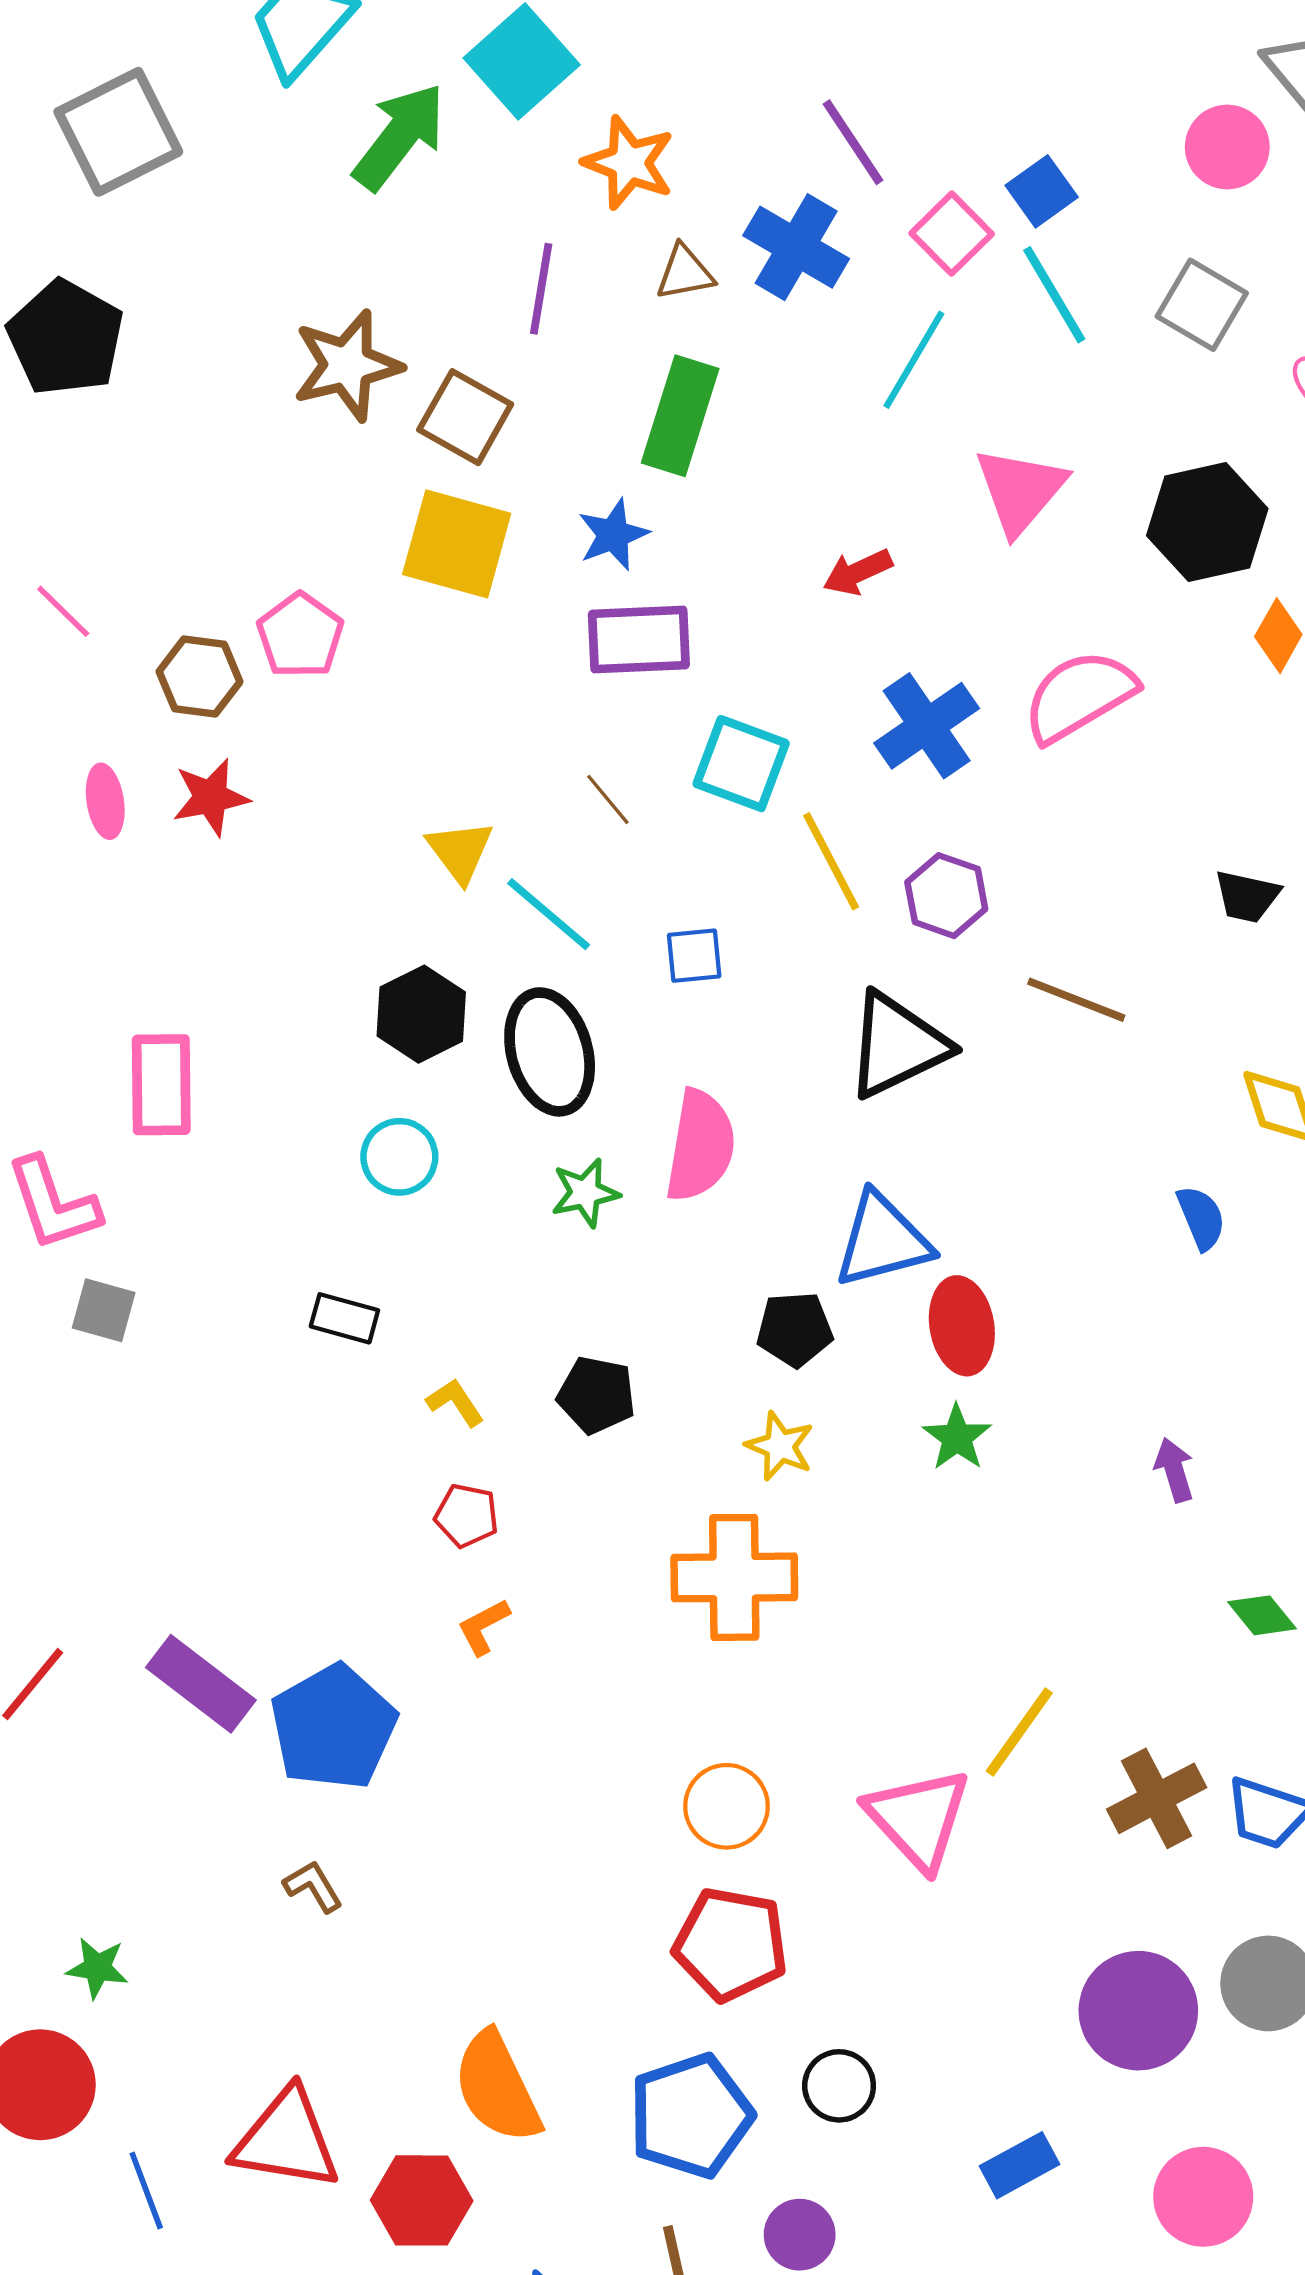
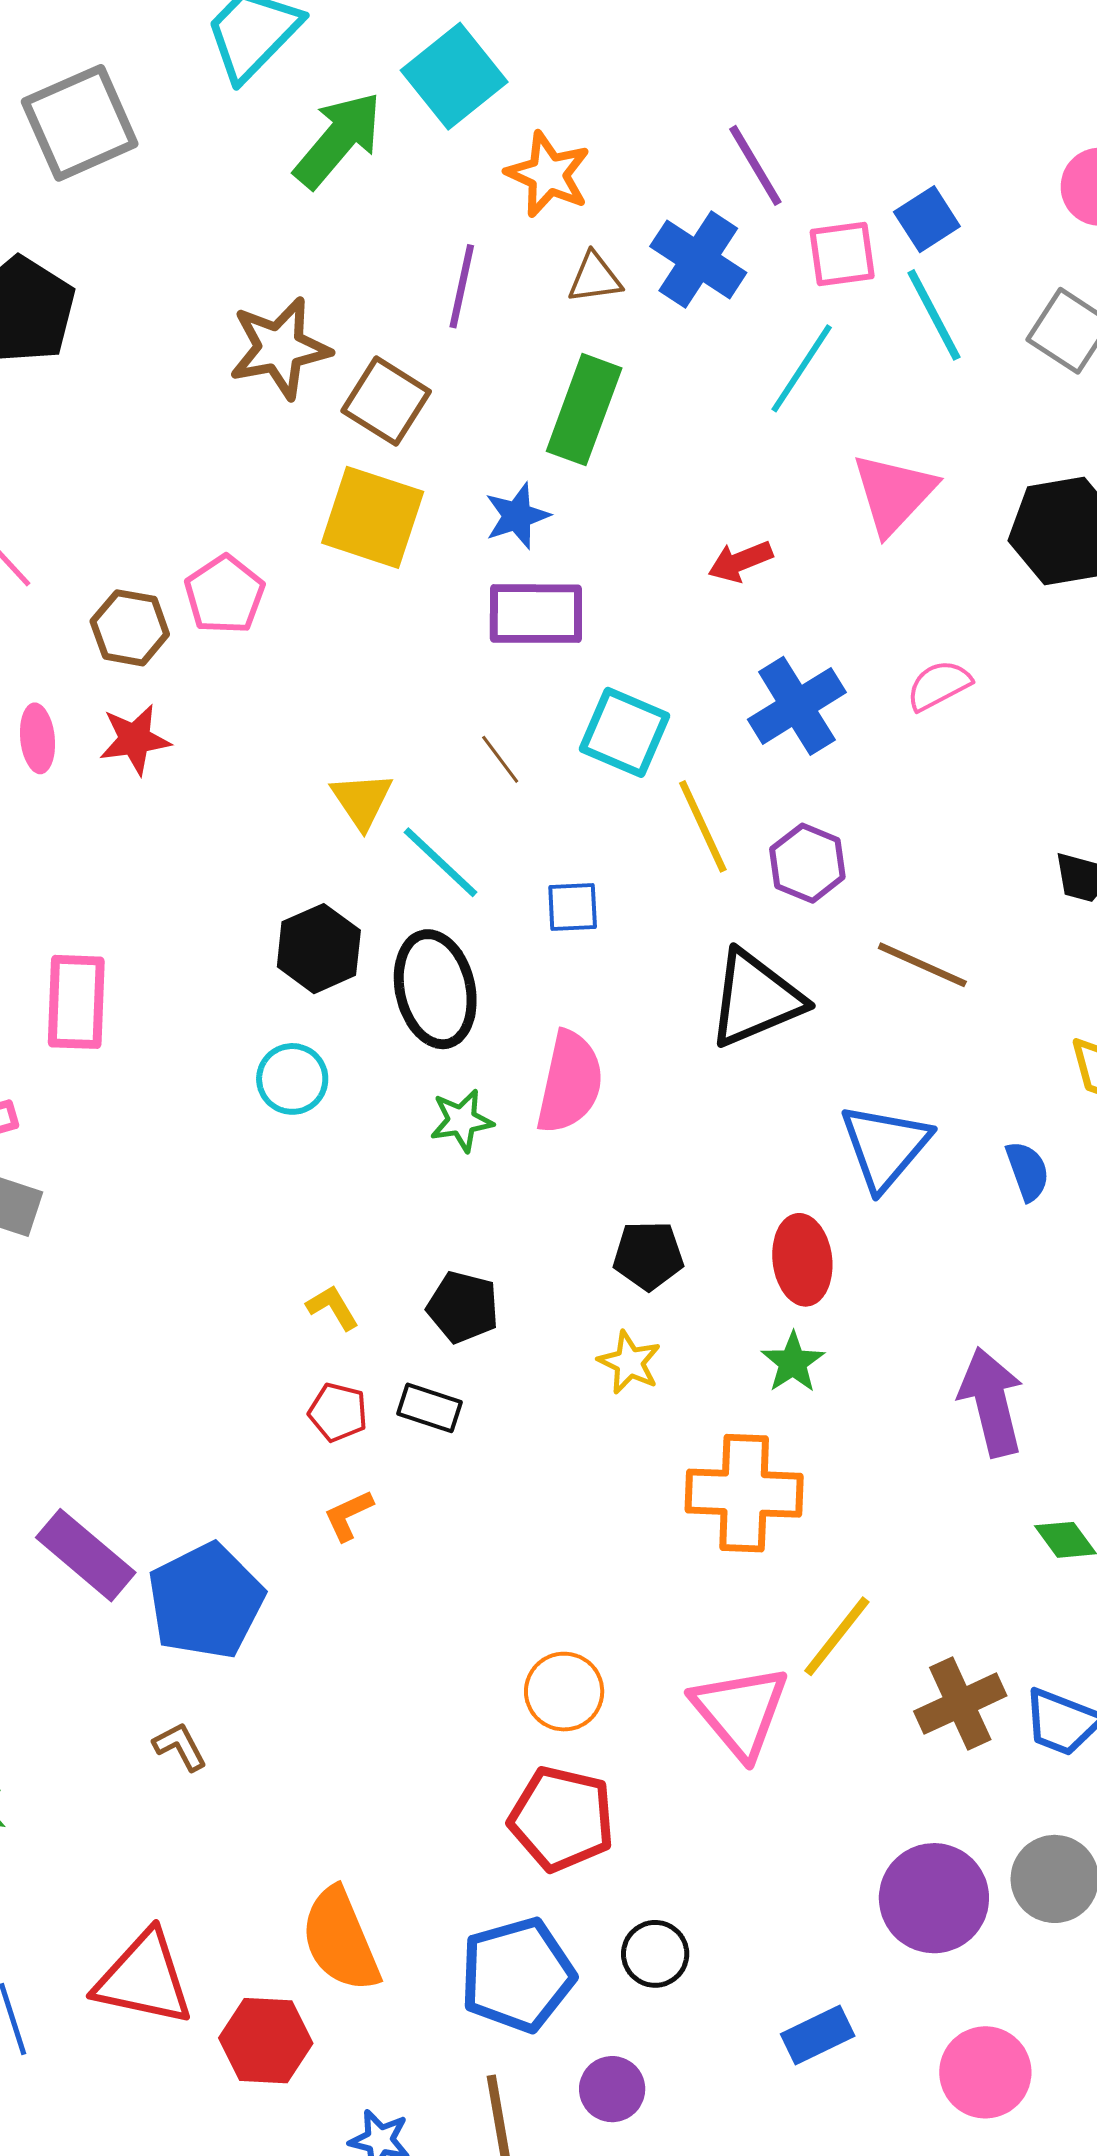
pink square: (952, 234) -> (842, 254), turned 34
pink semicircle: (1079, 696) -> (939, 685), size x0.6
blue triangle: (883, 1240) -> (885, 1147), moved, turned -38
black rectangle: (344, 1318) -> (430, 1408), moved
purple arrow: (1174, 1470) -> (991, 1402), size x1.8
orange cross: (734, 1577) -> (744, 1493), moved

